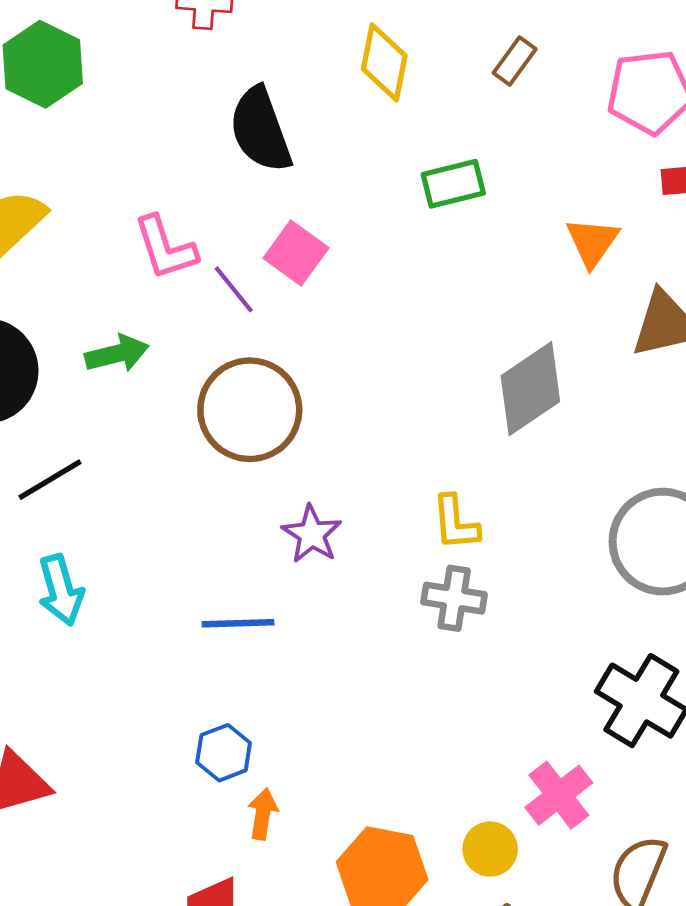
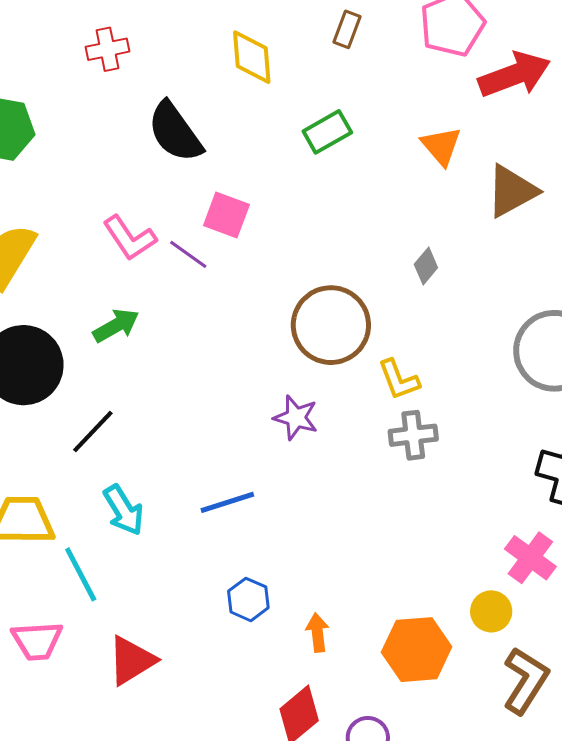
gray diamond: (530, 389) -> (426, 266), size x0.5
brown circle: (250, 410) -> (331, 325), moved
blue line: (238, 623) -> (227, 502), moved
blue hexagon: (224, 753) -> (248, 599), moved

